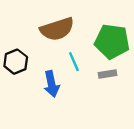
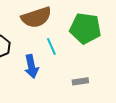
gray rectangle: (108, 74) -> (80, 81), moved

